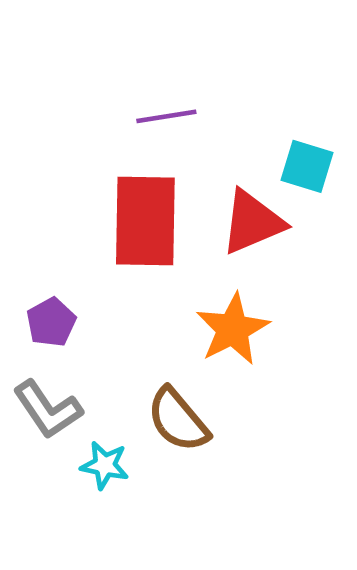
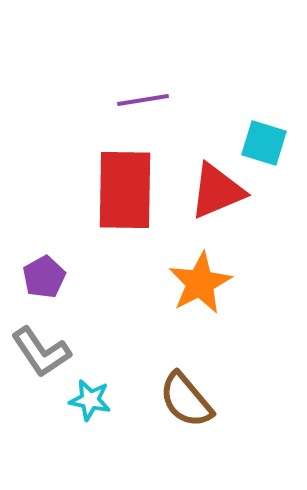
brown semicircle: (178, 420) -> (186, 400), moved

